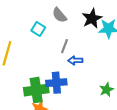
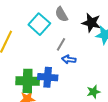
black star: (92, 18) -> (91, 23), turned 30
cyan square: (38, 29) -> (39, 24), size x1.5

